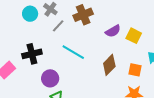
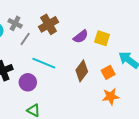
orange square: (135, 70) -> (108, 72), turned -32
purple circle: (50, 78) -> (28, 82), moved

